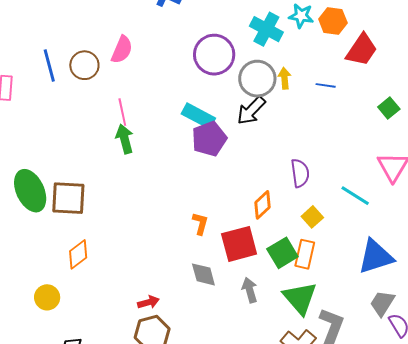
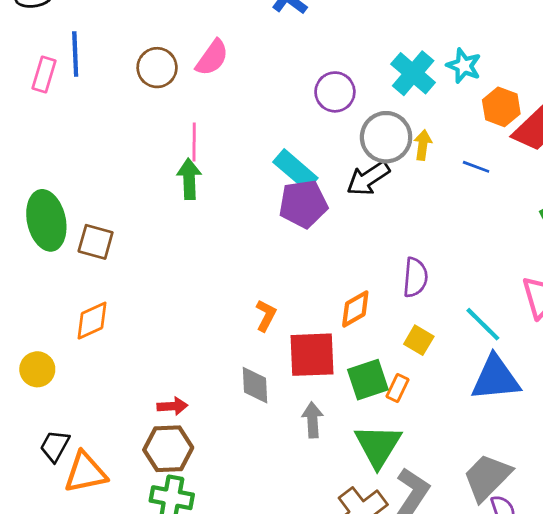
orange hexagon: (333, 21) -> (501, 107), moved
purple circle: (214, 55) -> (335, 92), size x0.7
blue line: (49, 65) -> (75, 54), moved
brown square: (68, 198) -> (96, 242), size x0.7
yellow square: (312, 217) -> (419, 340), turned -30
orange rectangle: (305, 254) -> (398, 388), size x0.7
blue triangle: (376, 257) -> (496, 378), moved
gray trapezoid: (382, 303) -> (487, 477), size x1.4

